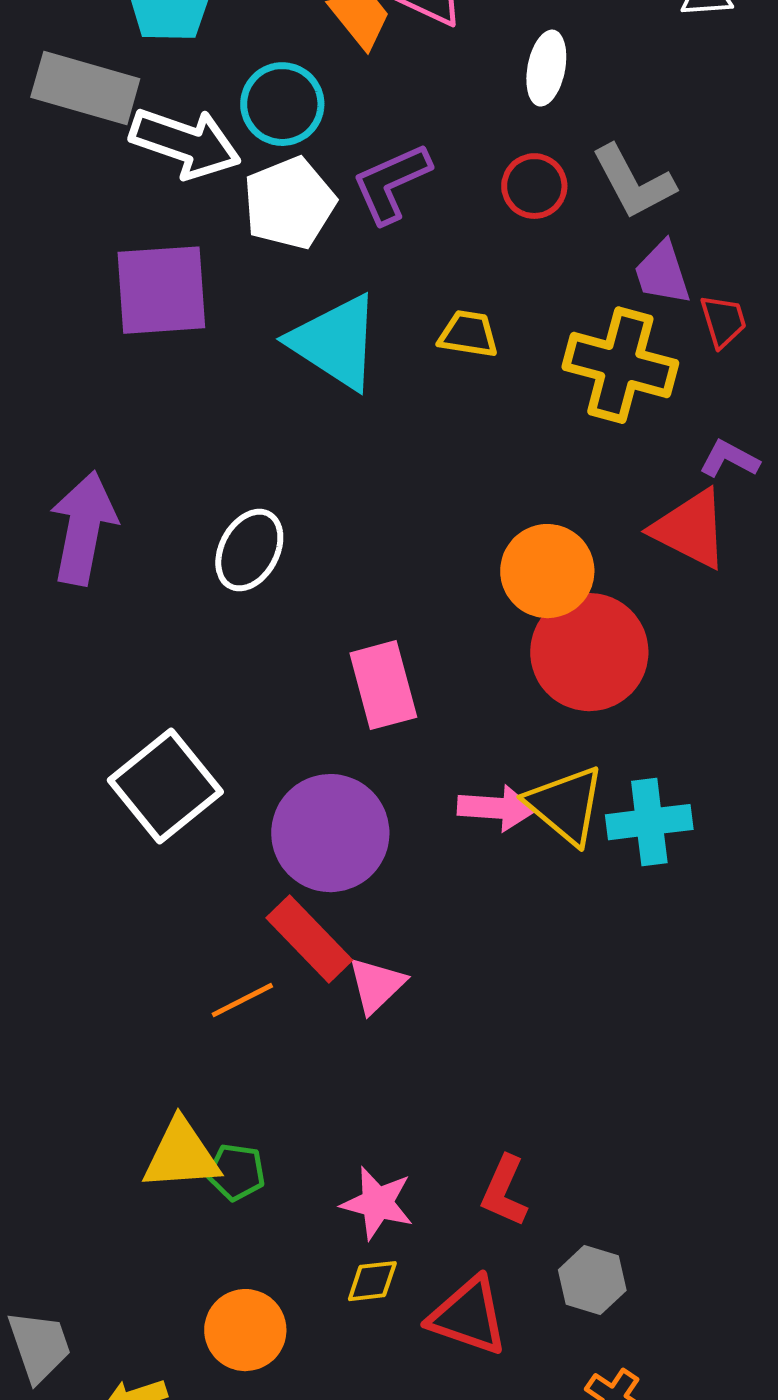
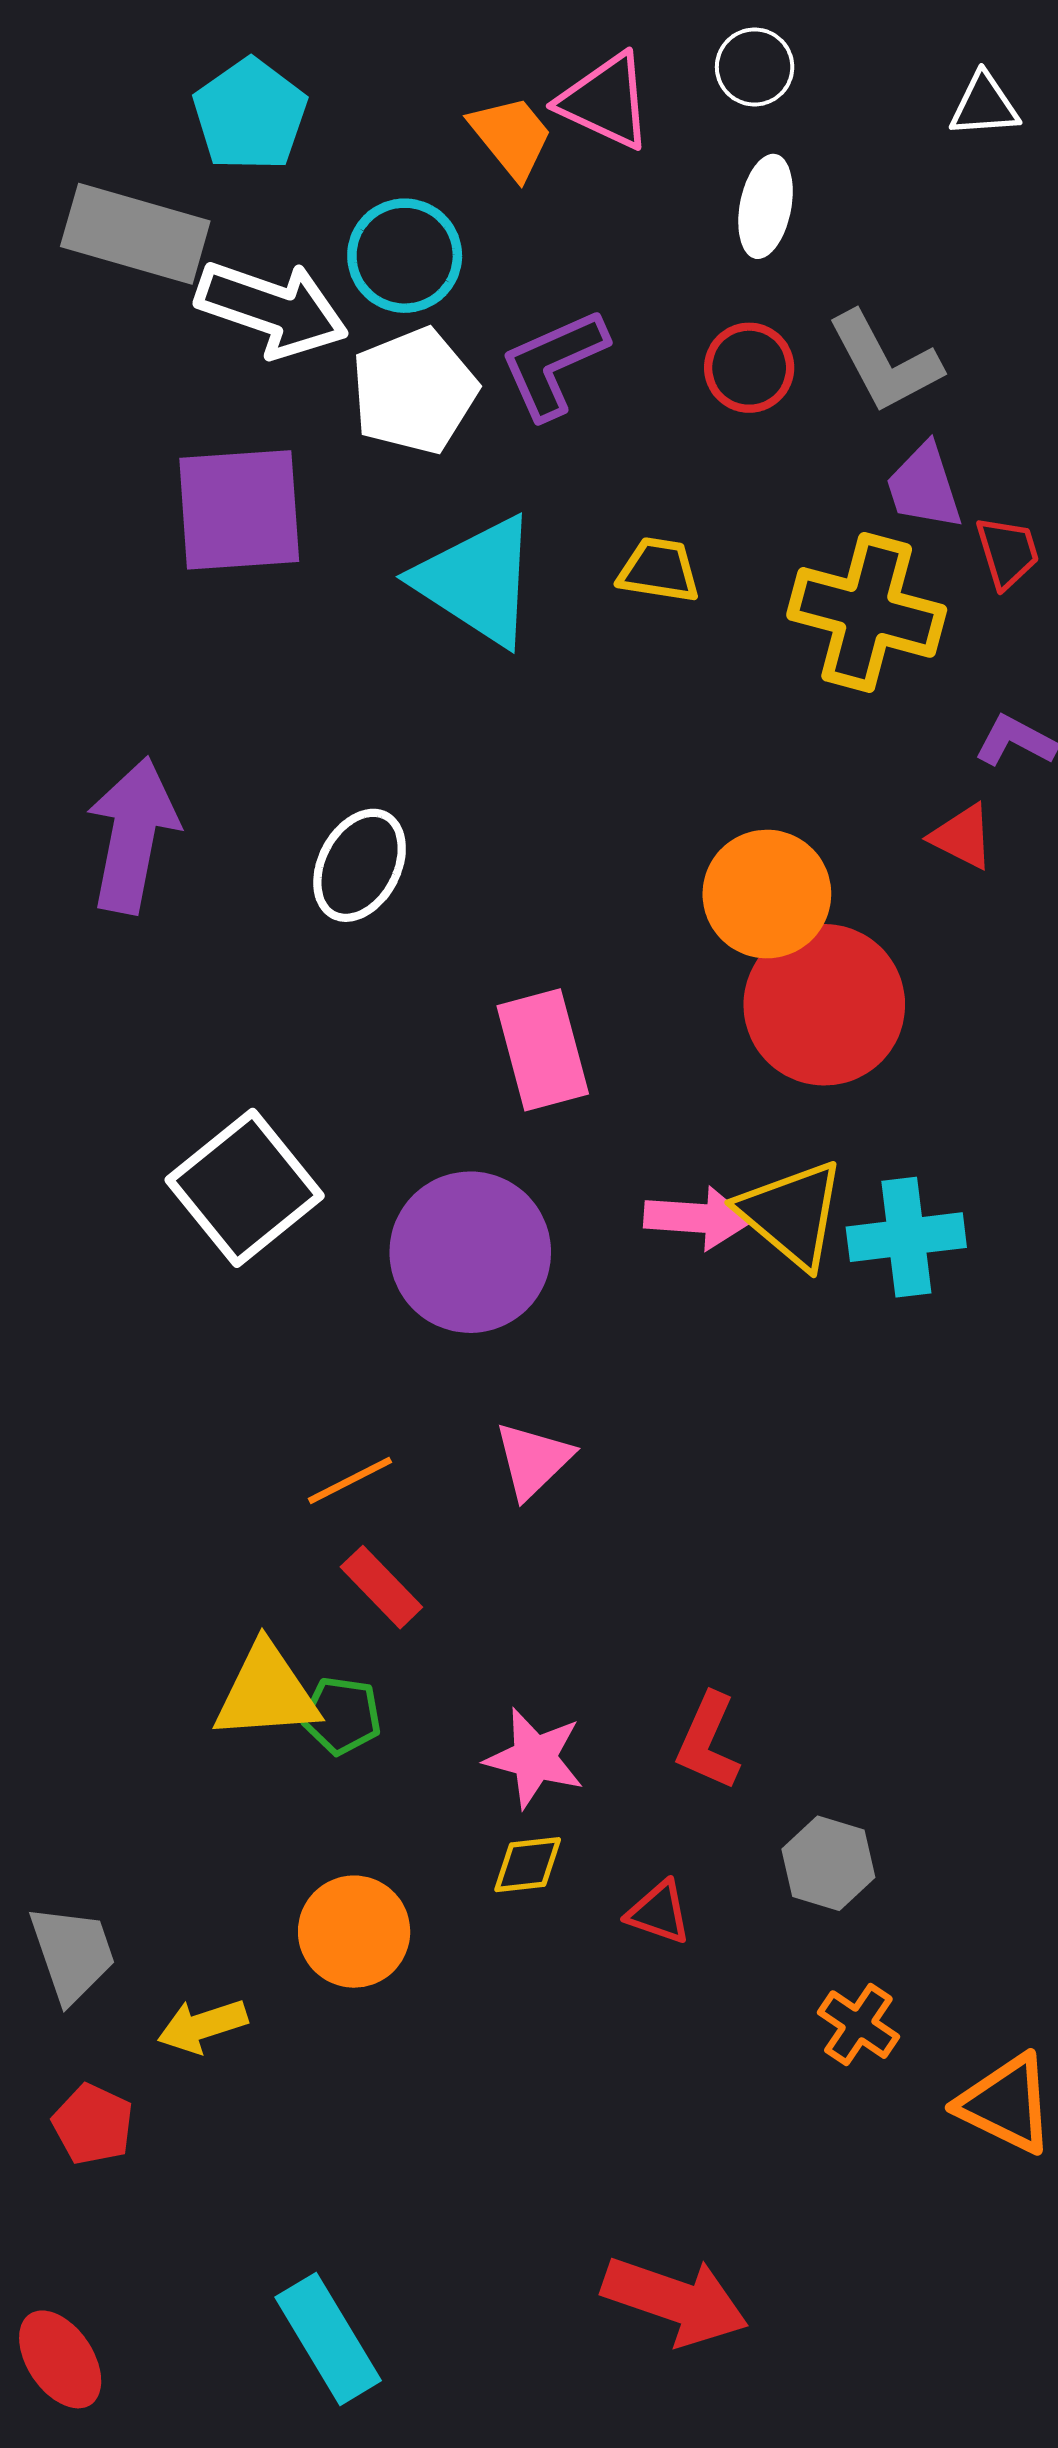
red triangle: (690, 529) -> (962, 837), size x0.6
red rectangle: (309, 939) -> (381, 1587), moved, size x0.7
red triangle: (468, 1316) -> (659, 1912), size x0.6

